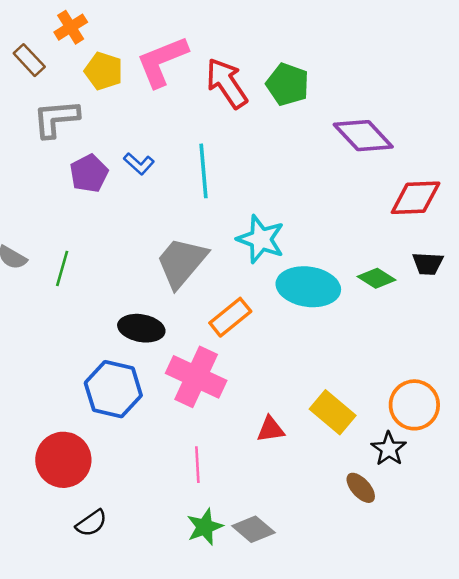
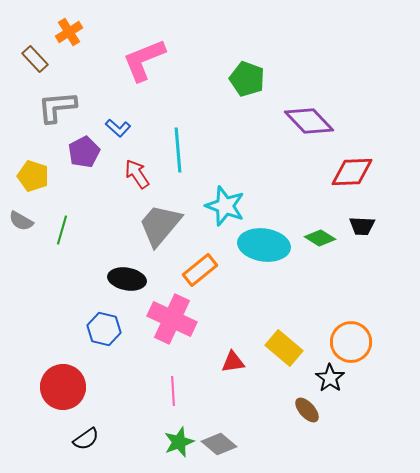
yellow pentagon: (104, 71) -> (33, 176), moved
red arrow: (227, 83) -> (137, 174), moved, size x0.7
blue L-shape: (139, 164) -> (118, 128), moved
blue hexagon: (113, 389) -> (104, 329), size x0.7

